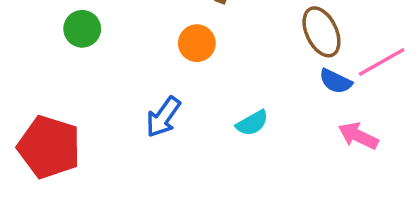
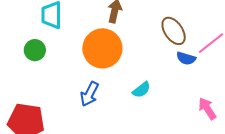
orange circle: (197, 43) -> (102, 48), size x1.8
pink arrow: (358, 136) -> (207, 109), moved, turned 40

